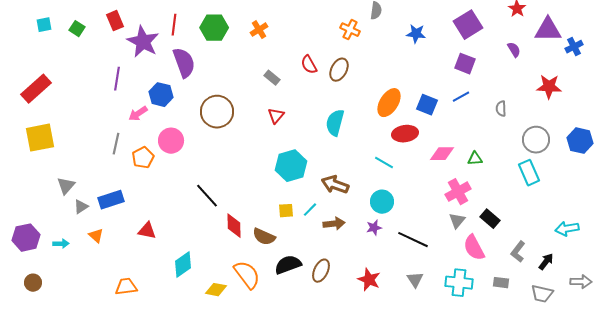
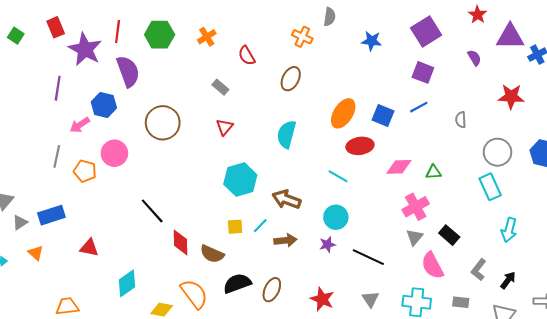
red semicircle: (309, 65) -> (247, 56), moved
orange pentagon: (143, 158) -> (85, 171), turned -30
cyan arrow: (567, 229) -> (509, 230), moved, turned -65

